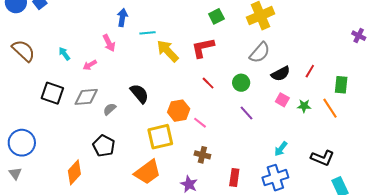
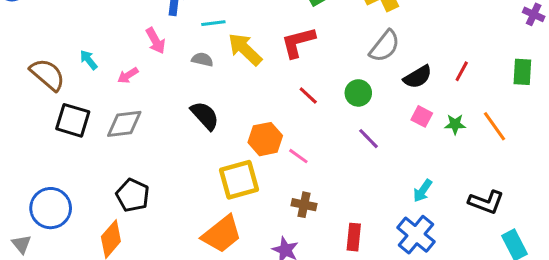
brown semicircle: (23, 51) -> (47, 75), moved
green rectangle: (341, 85) -> (522, 72), moved
gray semicircle: (110, 109) -> (202, 59), moved, turned 56
blue circle: (22, 143) -> (51, 208), moved
black pentagon: (104, 146) -> (133, 195), moved
blue cross: (275, 178) -> (416, 235), turned -30

